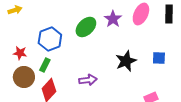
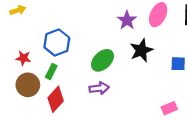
green ellipse: (86, 27) -> (102, 60), moved
black star: (126, 61) -> (141, 50), moved

